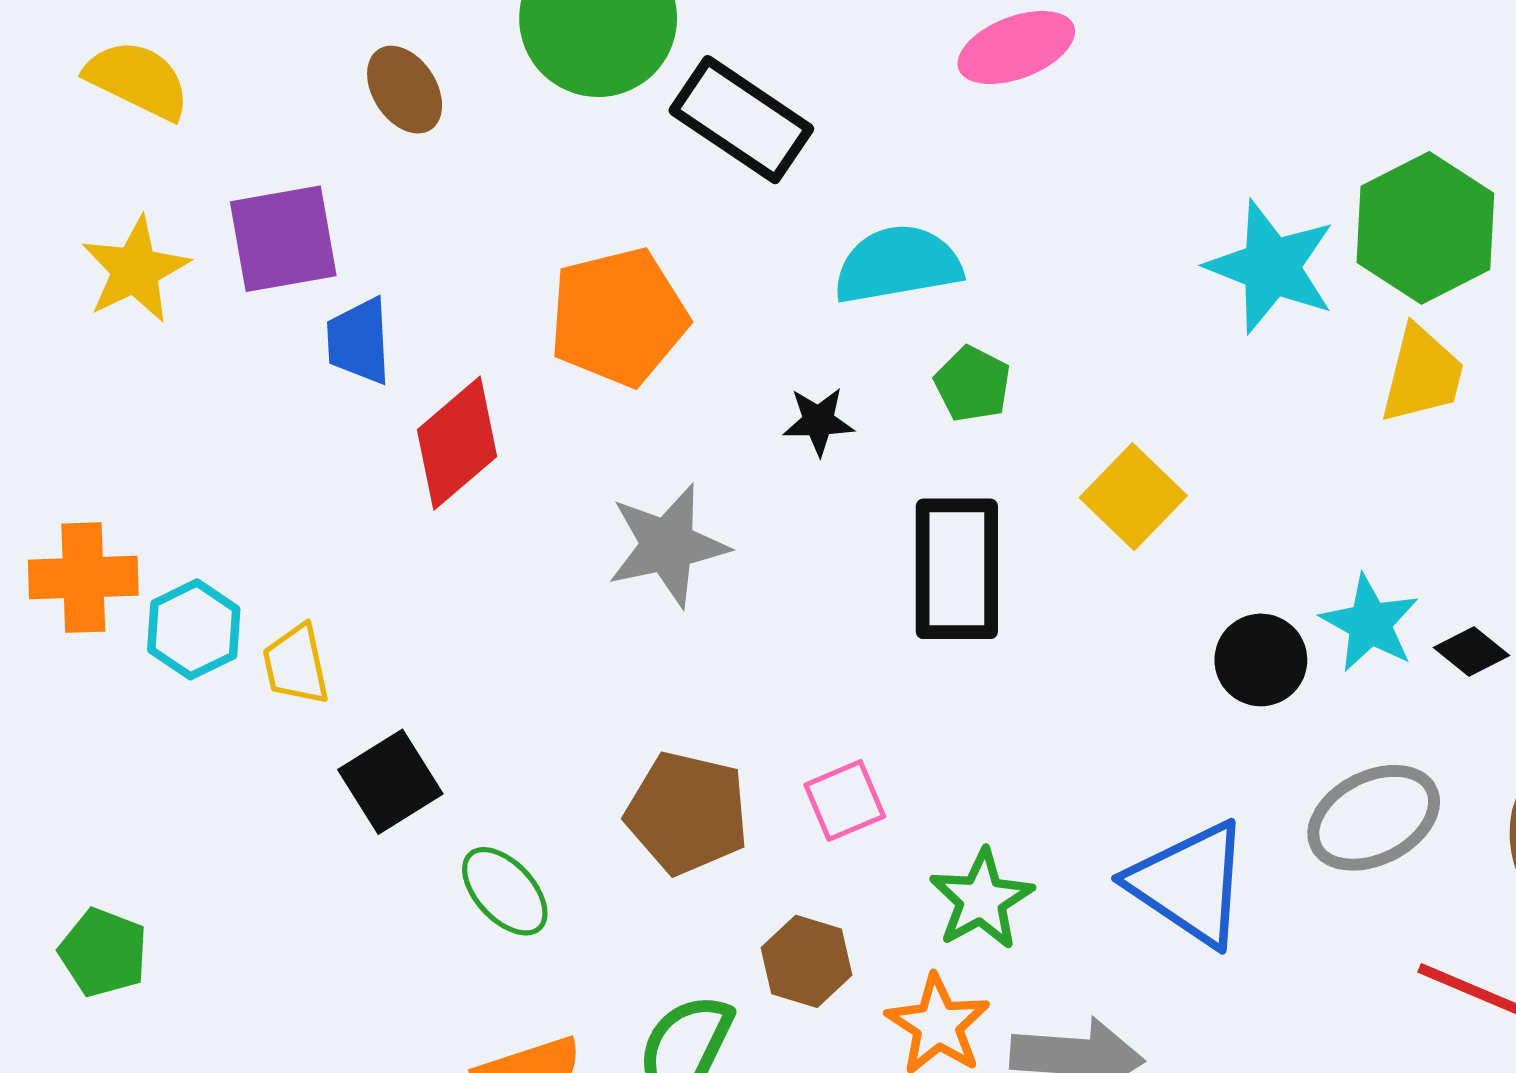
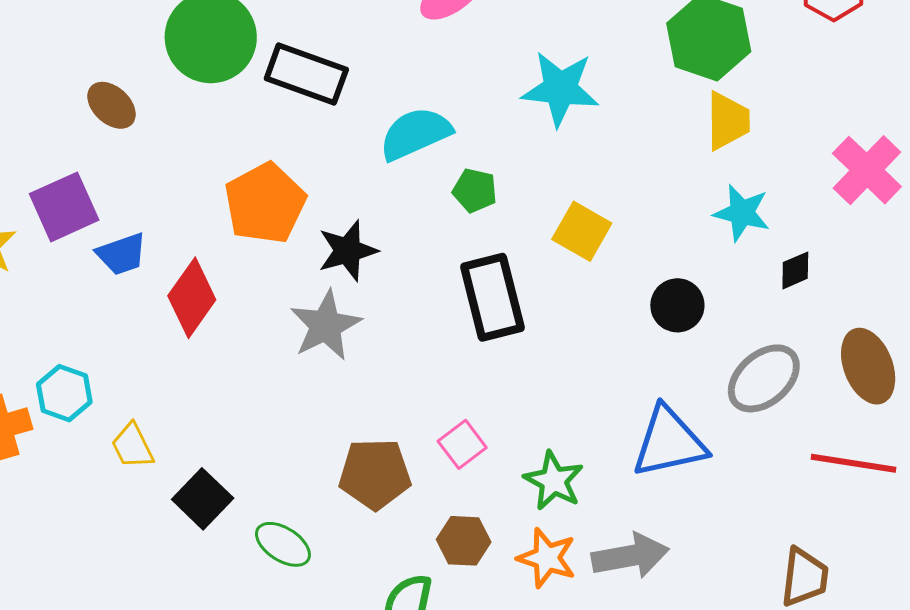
cyan star: (1271, 267) -> (560, 89), moved
blue trapezoid: (359, 341) -> (122, 254), turned -92
black star: (818, 421) -> (348, 251), moved, size x1.5
cyan star: (1370, 623) -> (742, 213), moved
cyan hexagon: (194, 629) -> (64, 393), moved
black diamond: (1471, 652) -> (795, 270), turned -48
blue triangle: (1190, 884) -> (669, 442), turned -32

